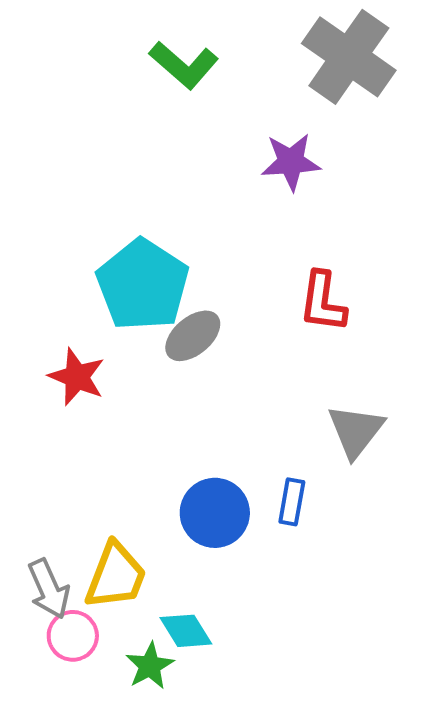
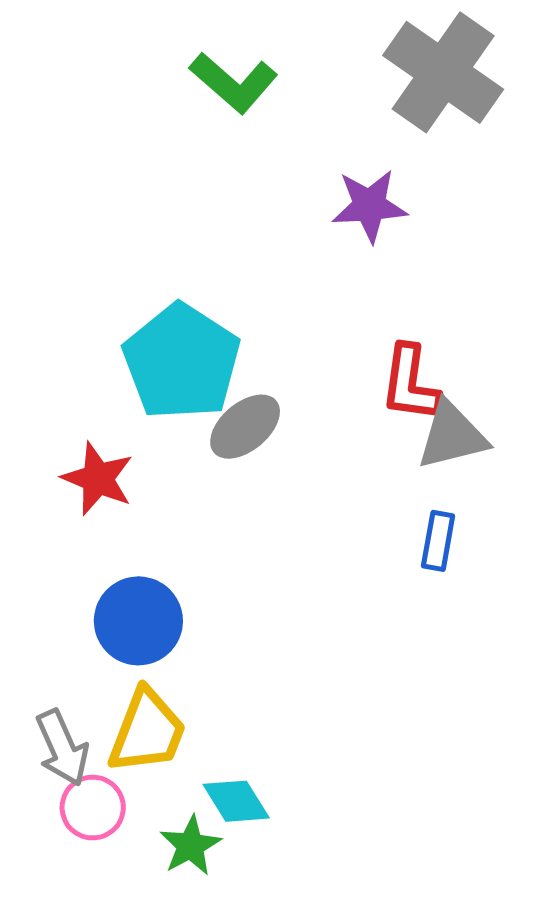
gray triangle: (356, 431) -> (452, 436), moved, turned 38
blue rectangle: (292, 502) -> (438, 541), moved
blue circle: (215, 513) -> (138, 621), moved

